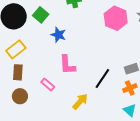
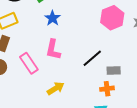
black line: (102, 78) -> (92, 58), moved
pink rectangle: (48, 85) -> (29, 63), size x1.5

